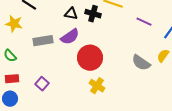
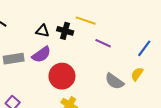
purple line: (144, 22) -> (103, 43), moved

